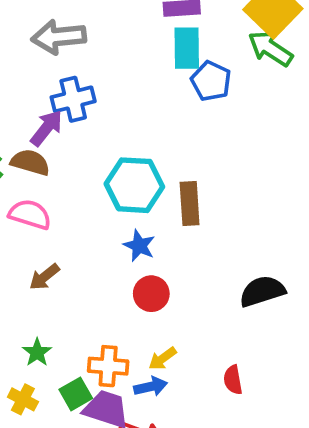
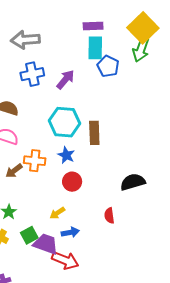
green arrow: (270, 48) -> (141, 49), turned -105
purple arrow: (47, 128) -> (65, 79), moved
yellow arrow: (162, 359) -> (57, 213), moved
orange cross: (108, 366) -> (35, 161), moved
red semicircle: (233, 380) -> (109, 216), moved

